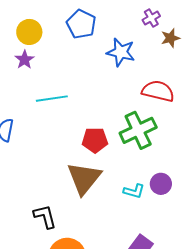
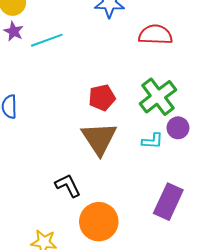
cyan line: (52, 99) -> (47, 40), moved
green cross: (138, 130) -> (158, 97), moved

